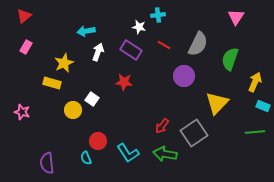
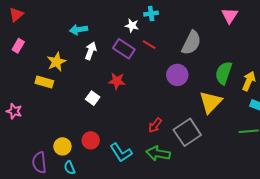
red line: (164, 45) -> (149, 45), moved
green semicircle: (230, 59) -> (224, 73), moved
white square: (92, 99) -> (93, 98), moved
yellow circle: (73, 110) -> (62, 146), moved
cyan semicircle: (86, 158) -> (70, 168), moved

